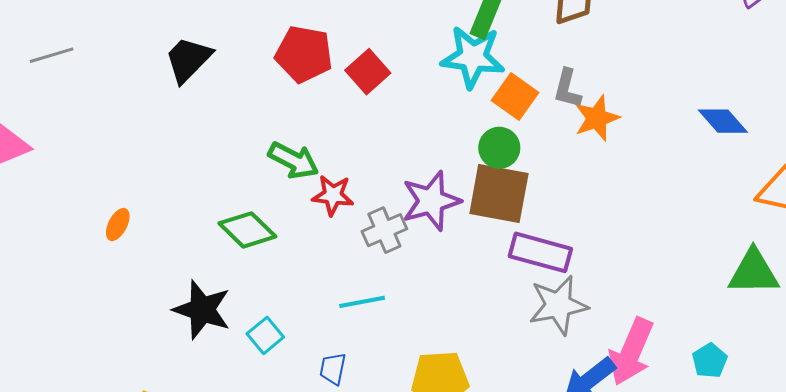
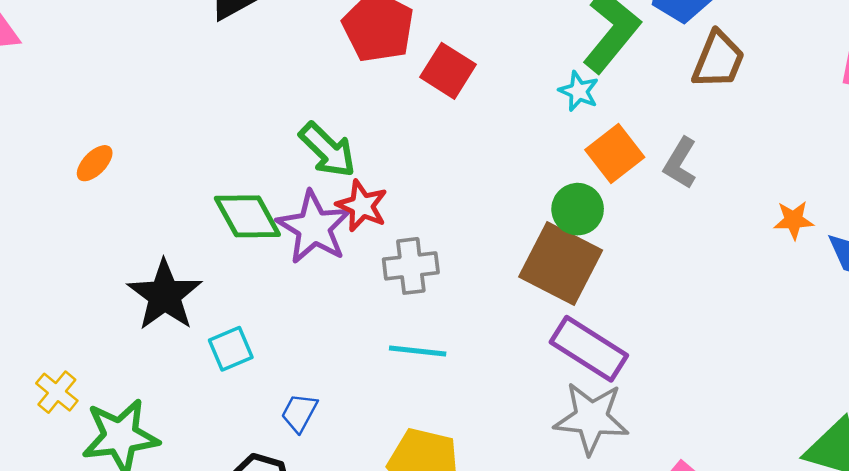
cyan star: (473, 57) -> (579, 91), size x0.5
red square: (368, 72) -> (448, 71), turned -33
orange star: (597, 118) -> (794, 220), moved, size x0.7
purple star: (431, 201) -> (314, 227), moved, turned 30
cyan line: (362, 302) -> (418, 351), moved

